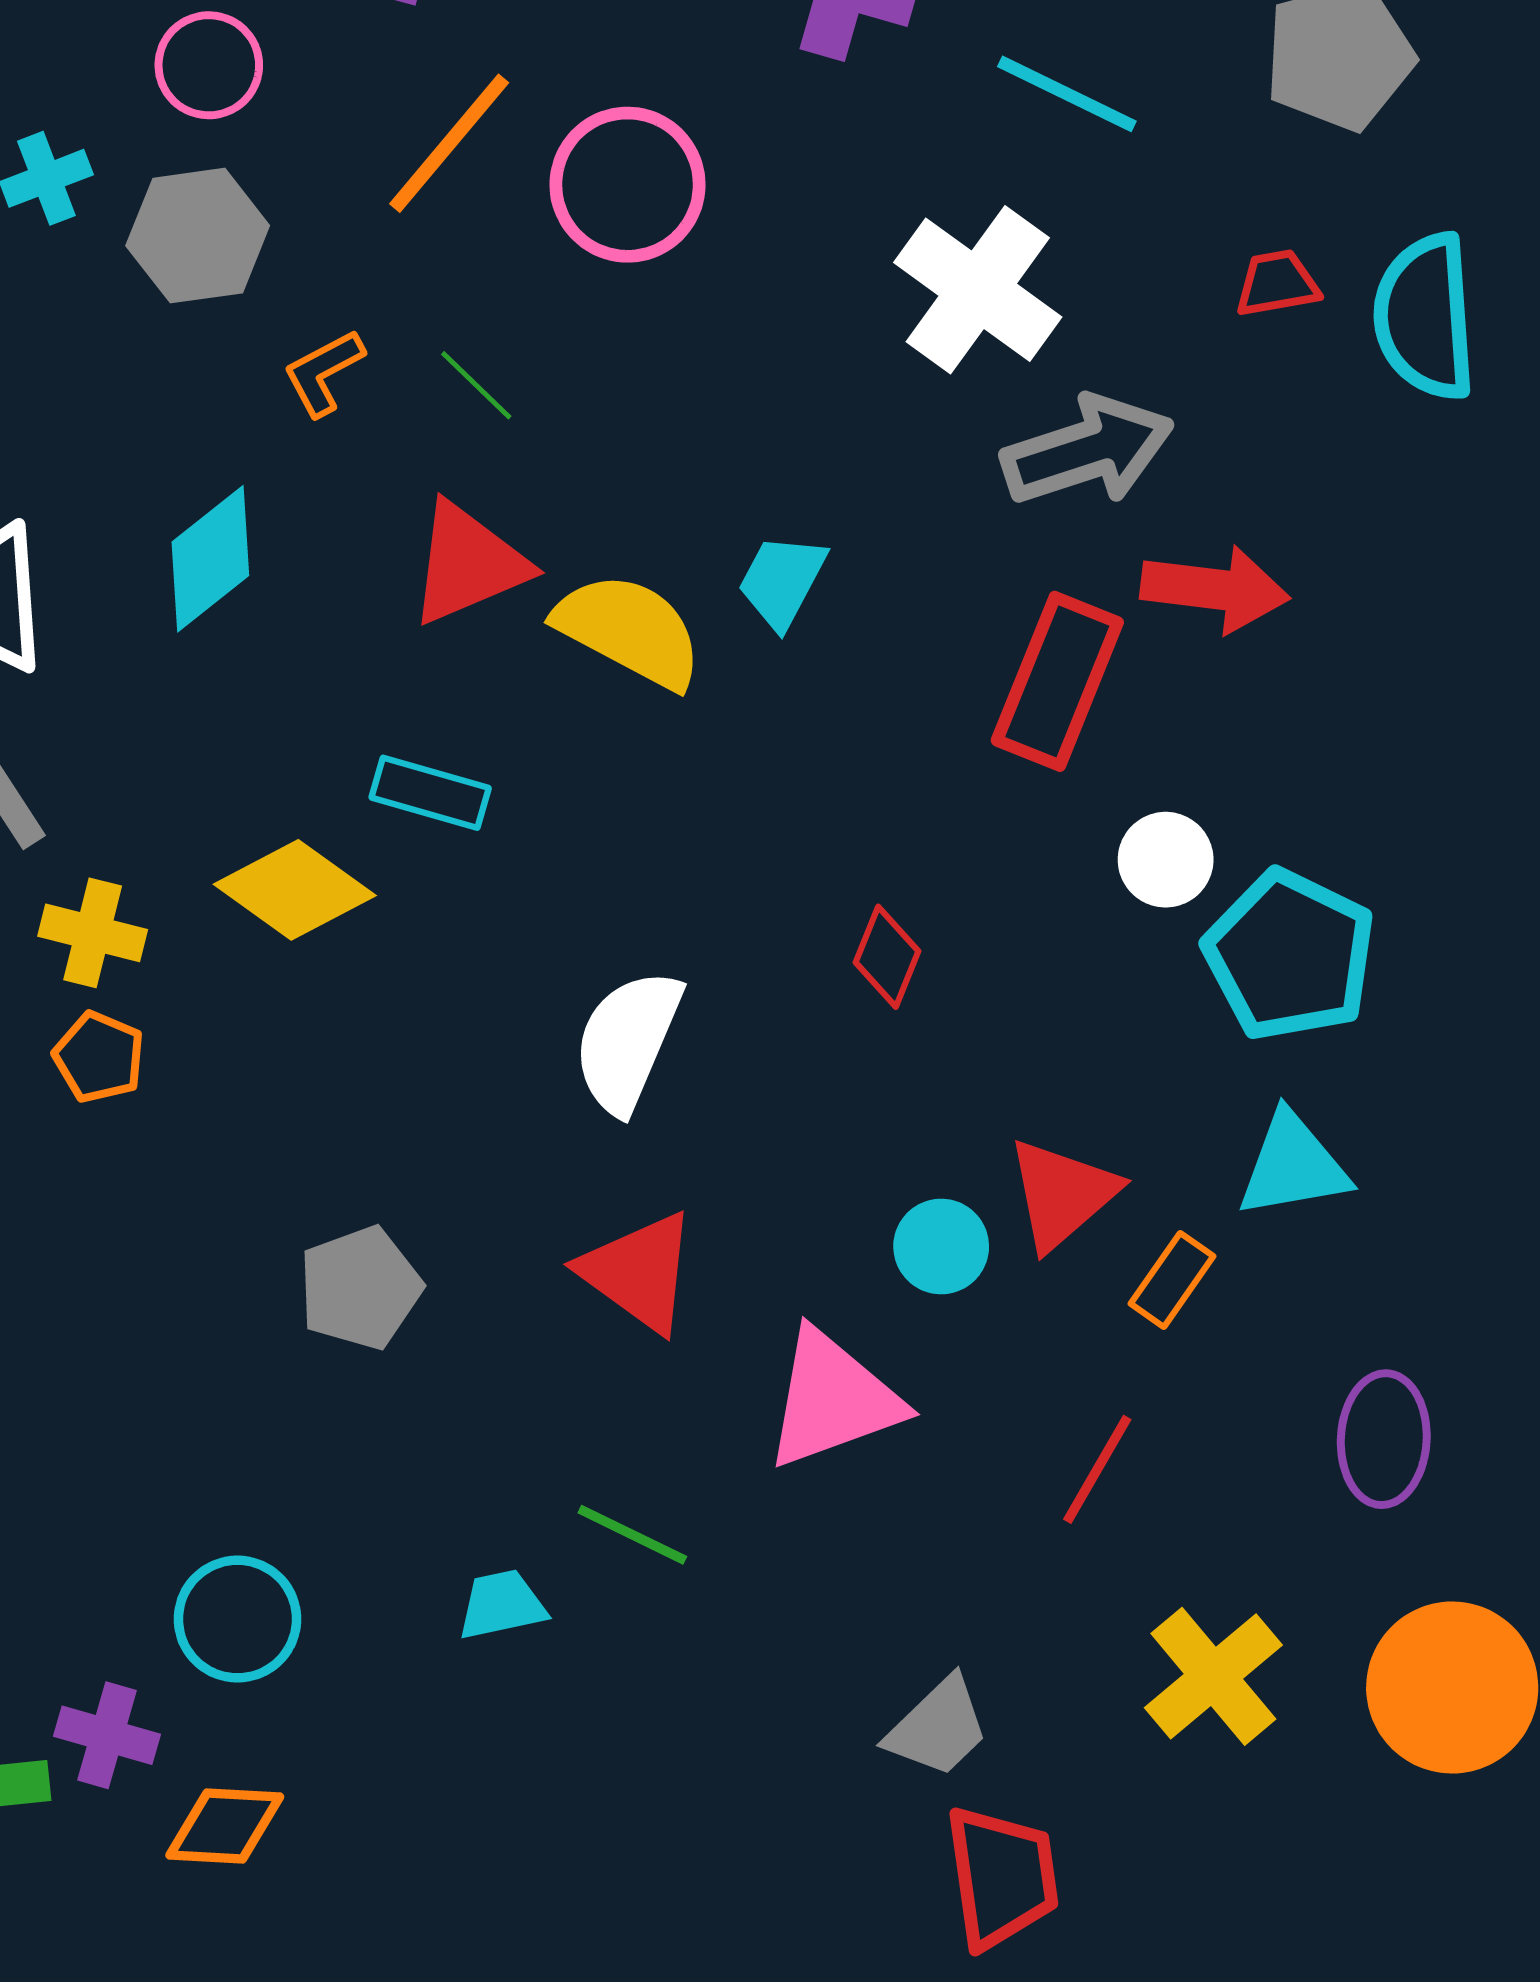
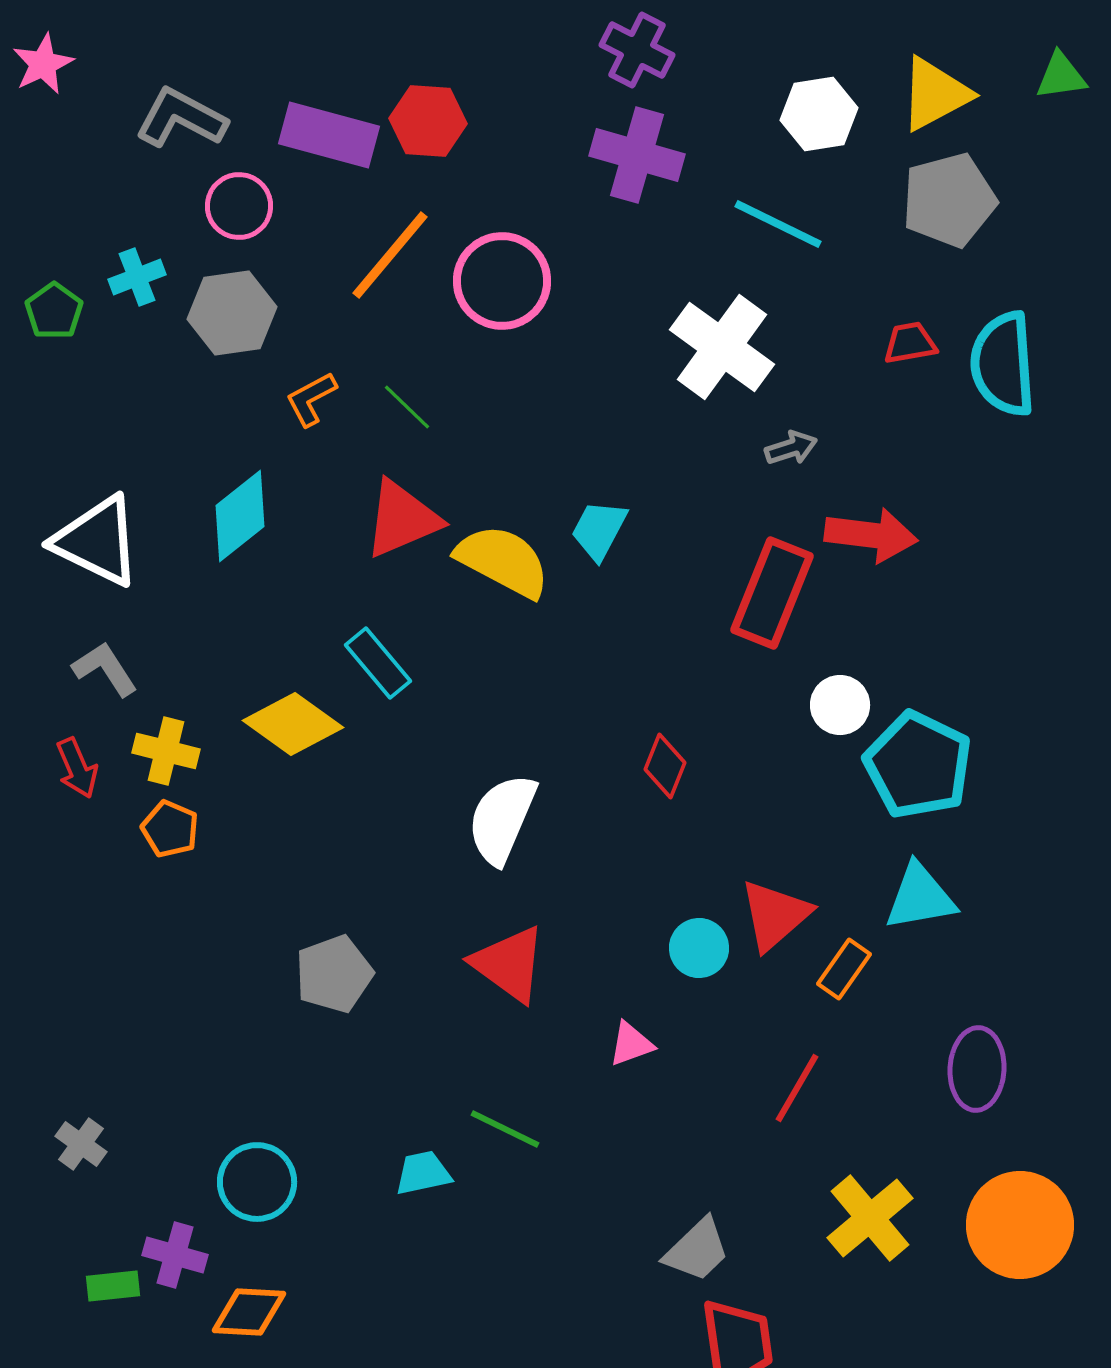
gray arrow: (1088, 451) -> (791, 448), size x0.5
cyan rectangle: (430, 793) -> (378, 663), turned 34
pink triangle: (833, 1399) -> (631, 1044), size x0.5

